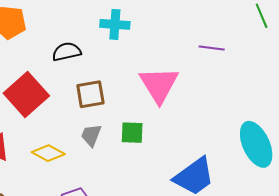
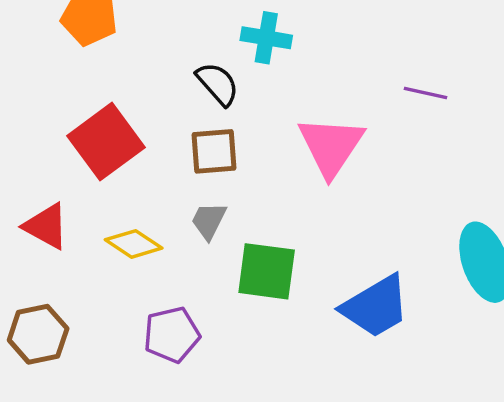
black semicircle: (67, 52) -> (218, 84), moved, turned 56
green square: (132, 133) -> (267, 271), moved, size x1.5

